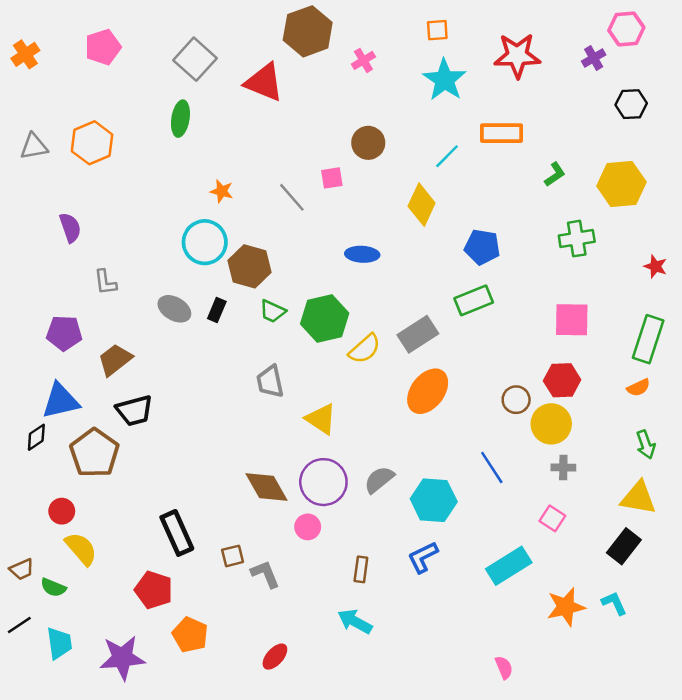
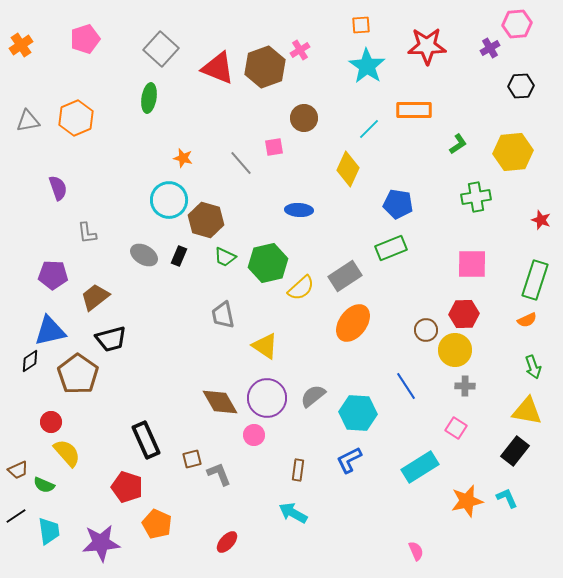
brown hexagon: (308, 31) -> (265, 67), moved

